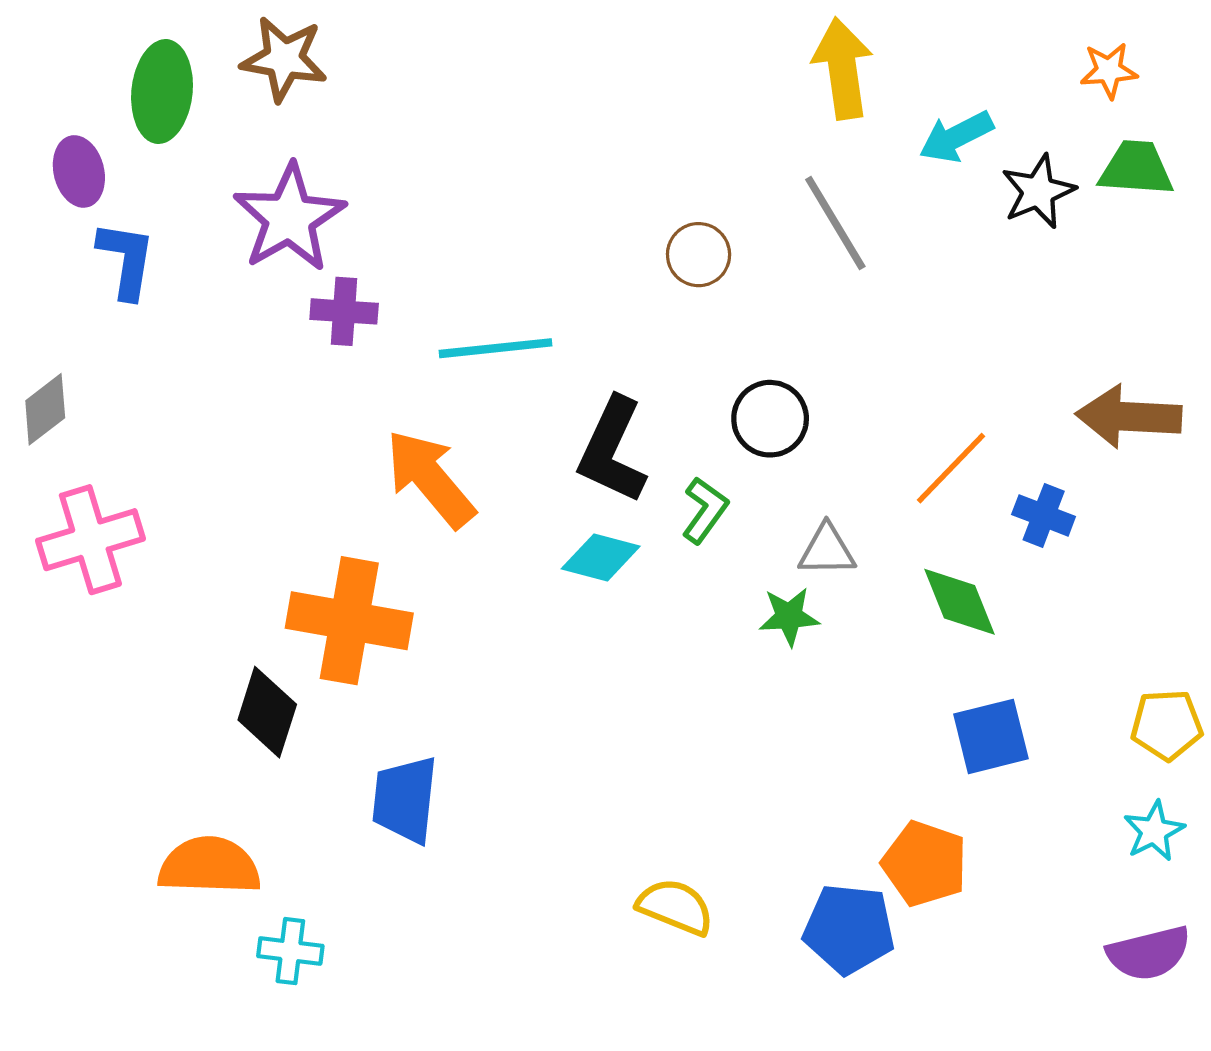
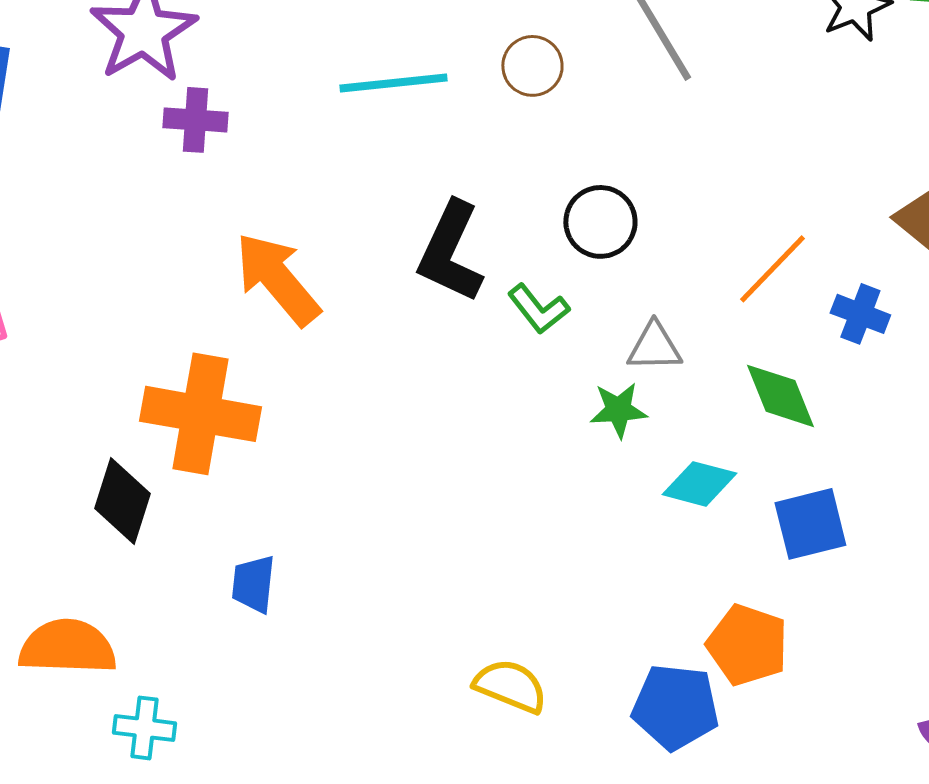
cyan line: (495, 348) -> (393, 83), moved
green L-shape: (705, 510) -> (538, 309), turned 106
cyan diamond: (601, 558) -> (699, 484), moved
blue trapezoid: (405, 800) -> (253, 584), size x0.7

